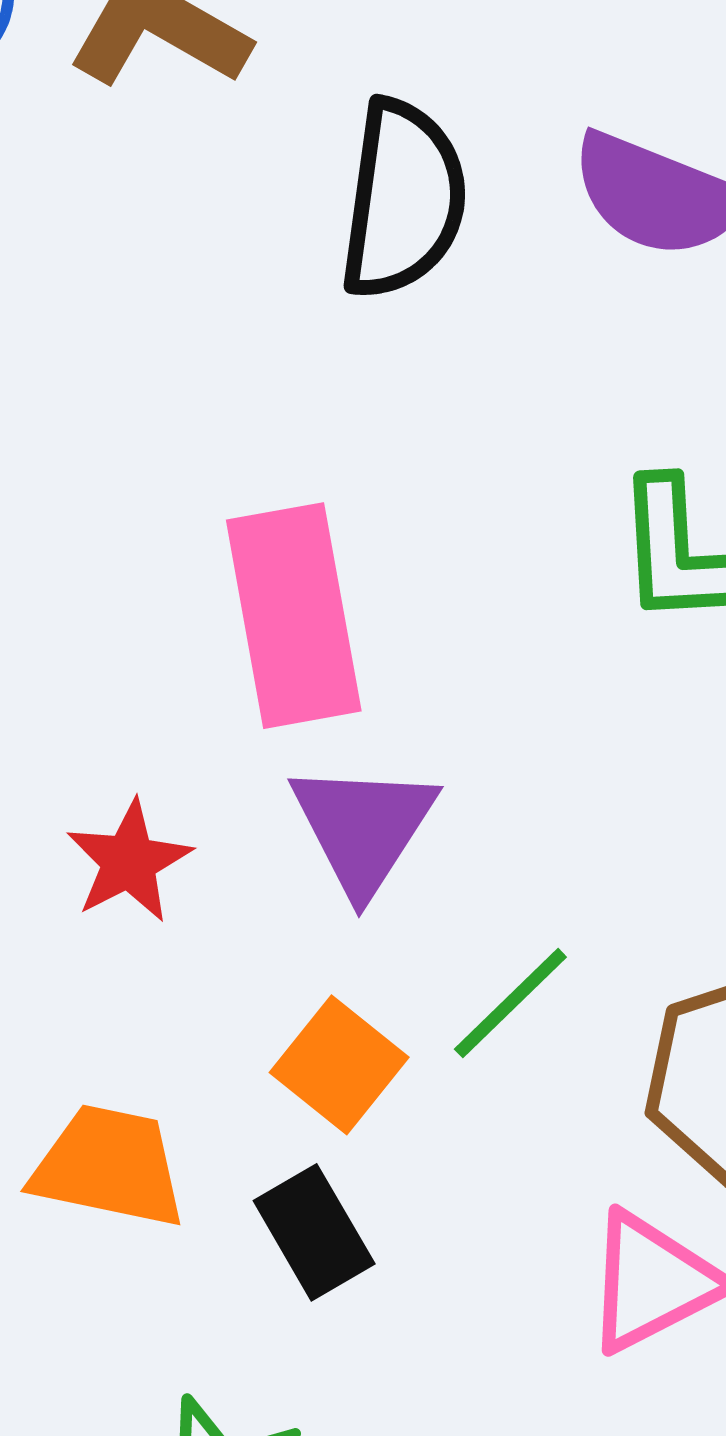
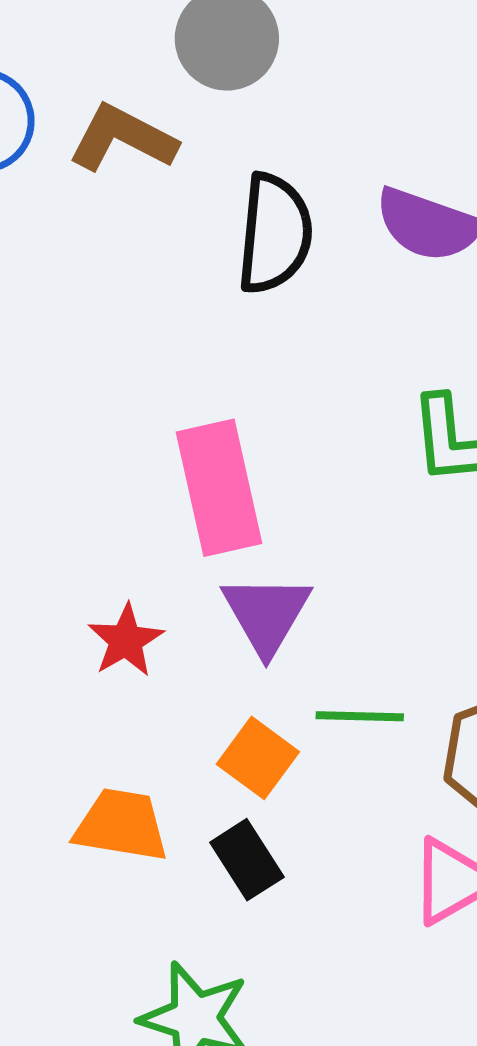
green line: (510, 1003) -> (360, 716), turned 48

